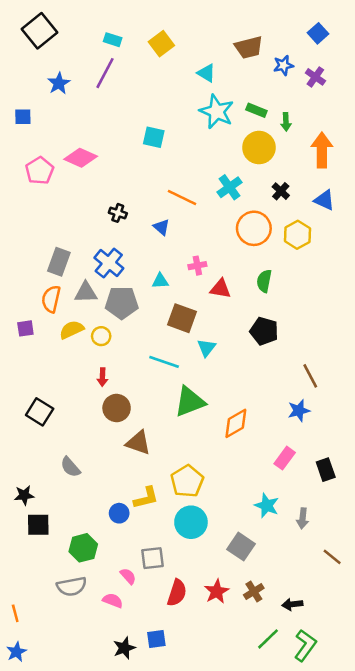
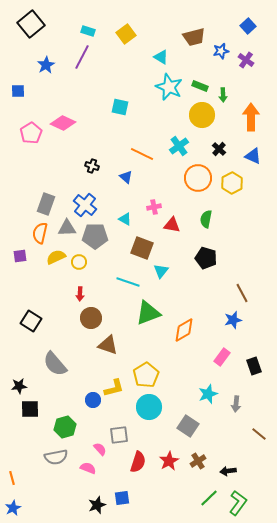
cyan triangle: (160, 281) -> (125, 219), turned 32
gray semicircle: (70, 467) -> (55, 364), size x1.5
cyan star: (267, 506) -> (208, 394), turned 30

